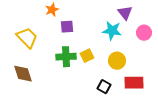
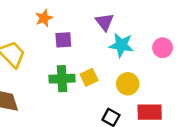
purple triangle: (125, 13) -> (105, 22), moved

